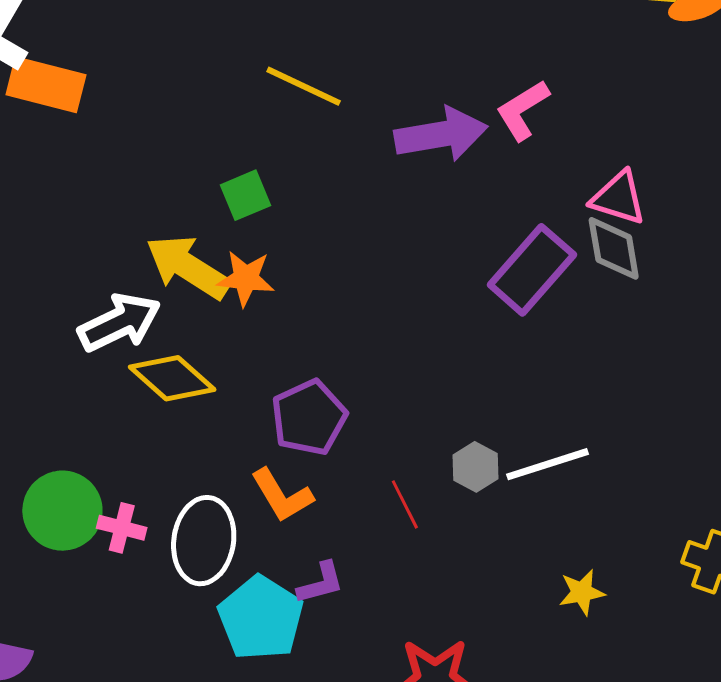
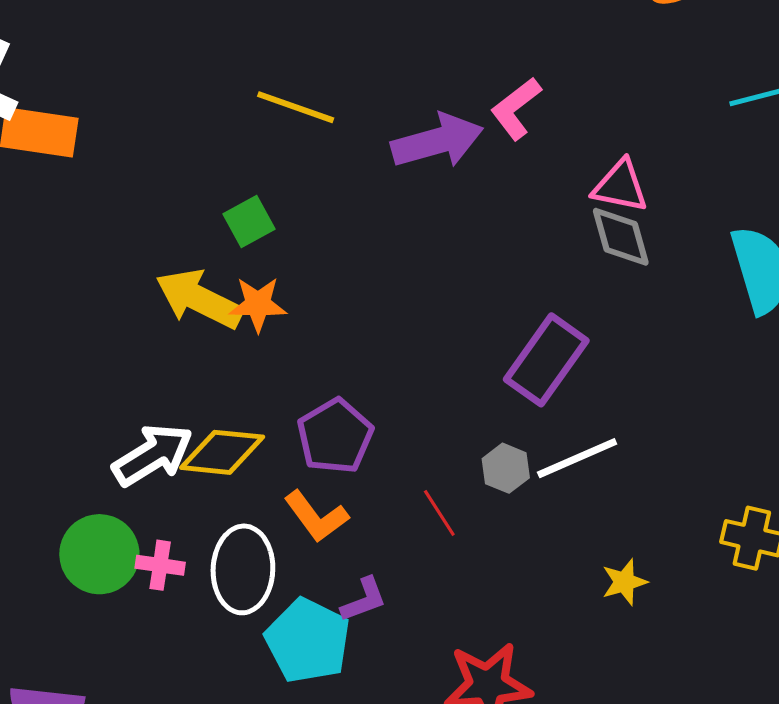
purple rectangle: (532, 270) -> (546, 360), moved
white arrow: (119, 323) -> (153, 455), moved
yellow diamond: (172, 378) -> (222, 452), moved, turned -30

